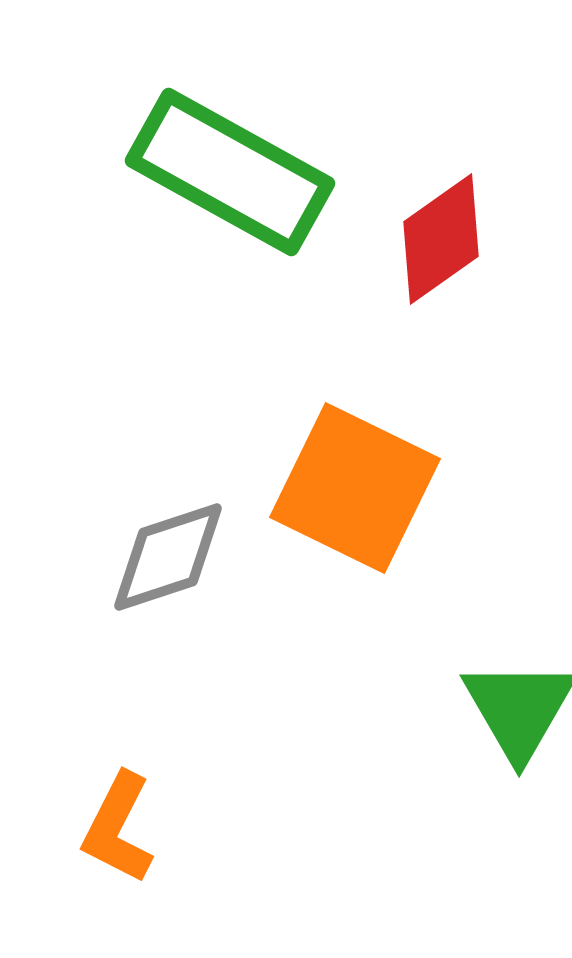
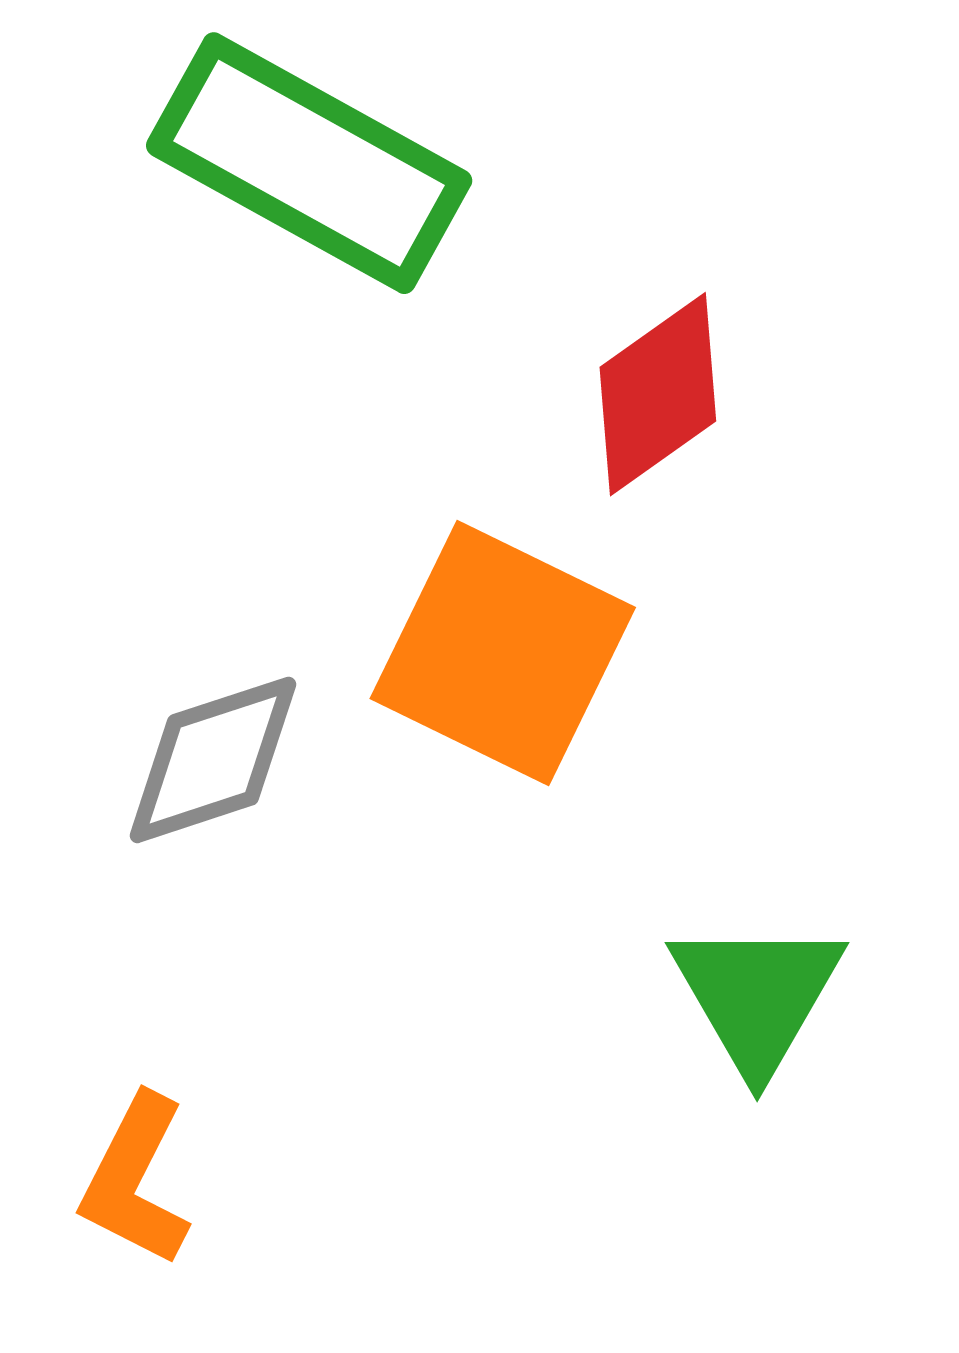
red diamond: (441, 239) -> (658, 394), moved

